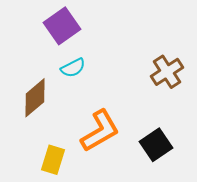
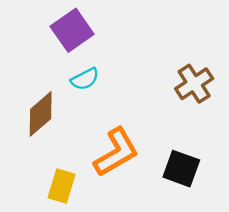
black square: (156, 145) -> (181, 169), turned -36

